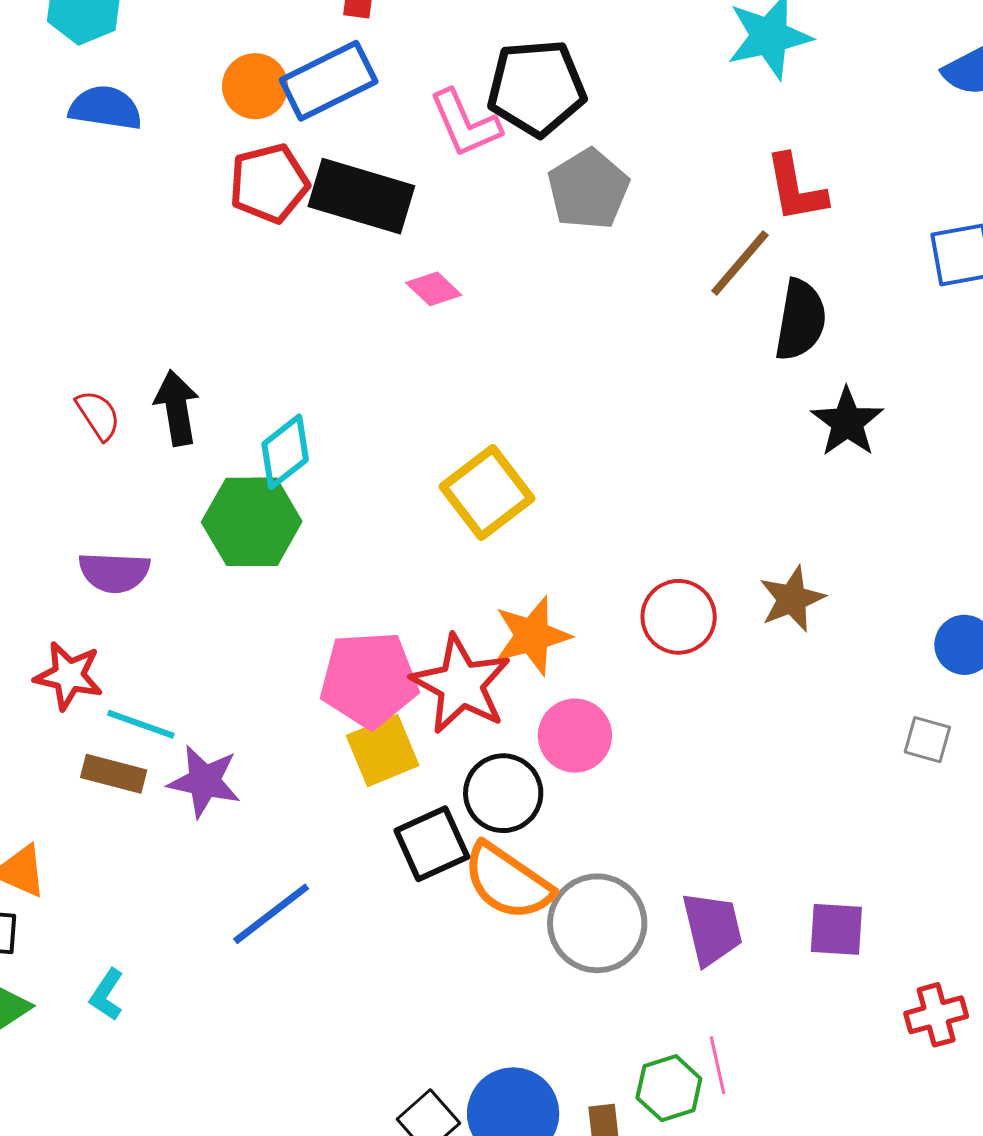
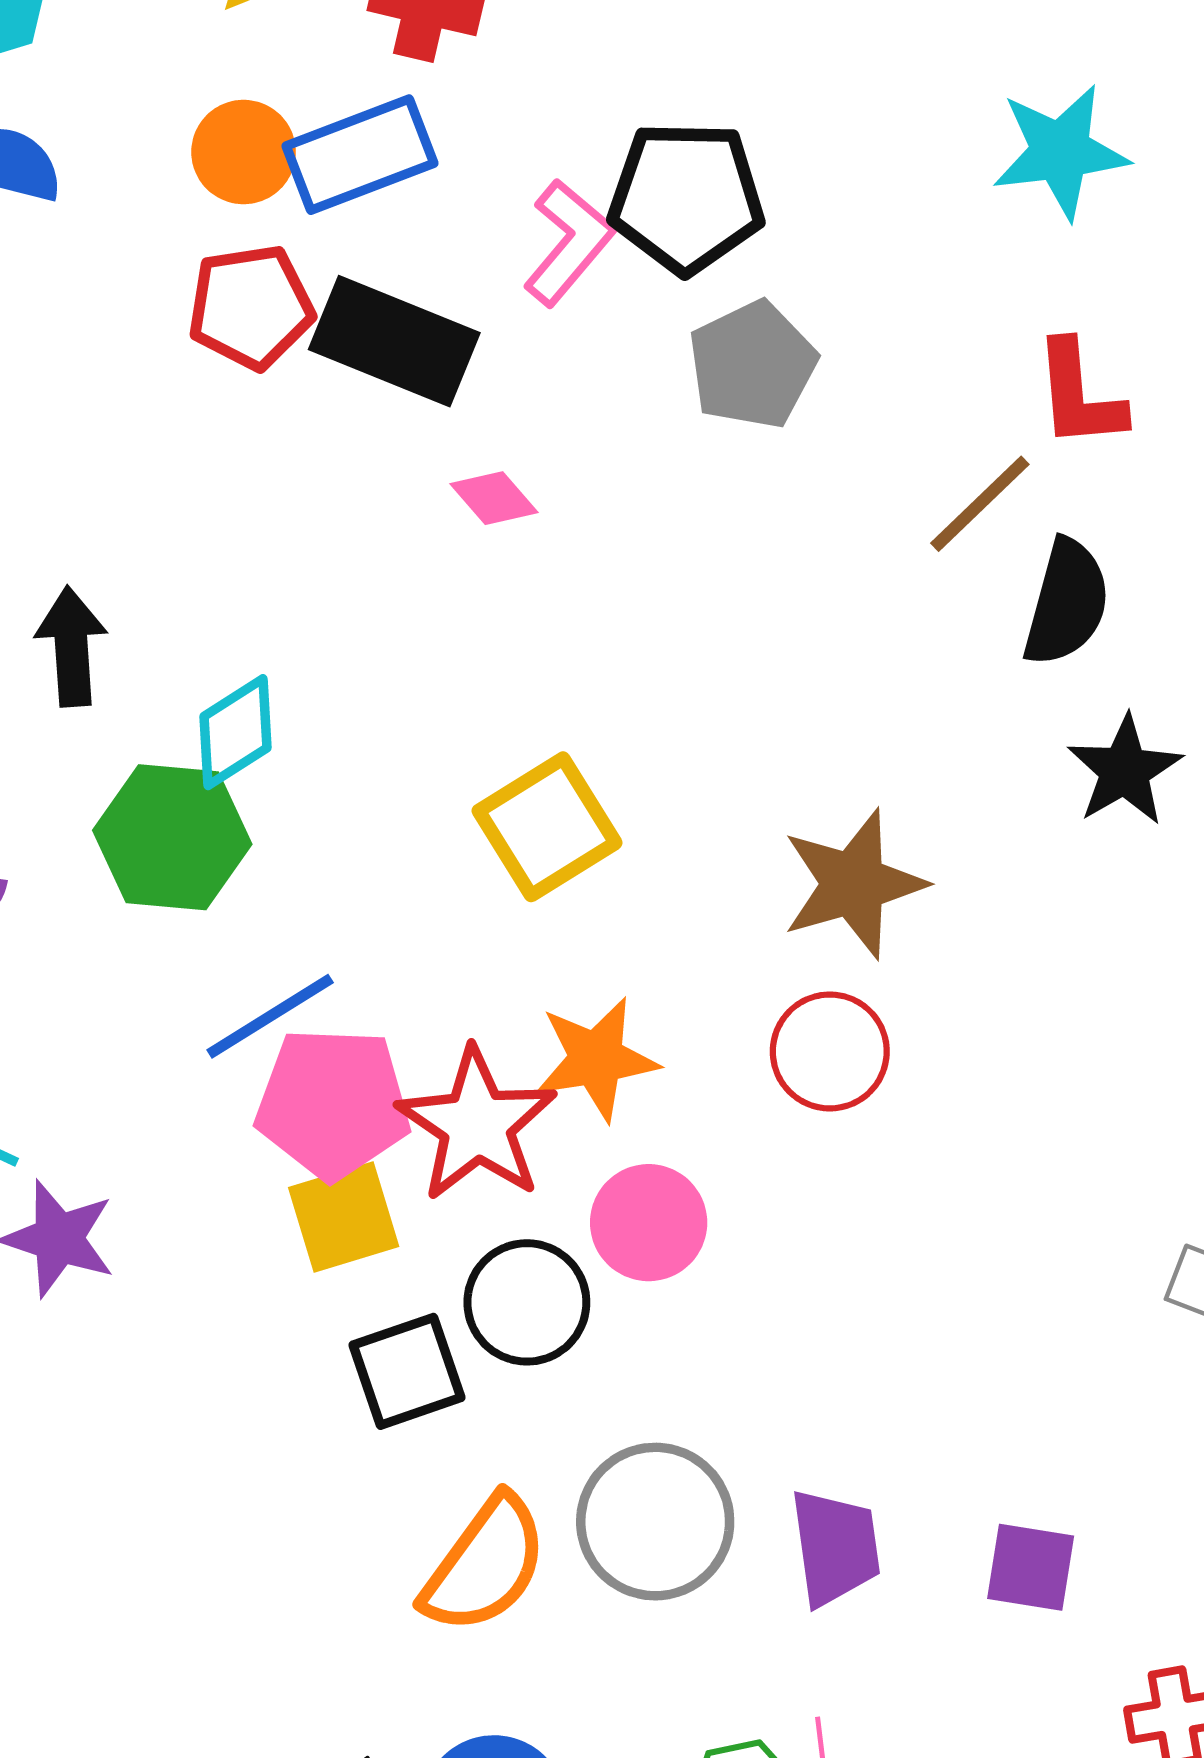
pink L-shape: (465, 123) -> (569, 243), turned -122
brown star: (792, 599) -> (853, 884), moved, size x1.4
orange semicircle: (508, 882) -> (485, 1565), moved, turned -94
blue line: (271, 914) -> (270, 1016), moved

